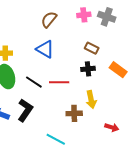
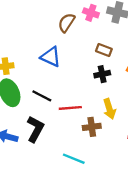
pink cross: (84, 15) -> (91, 13), turned 32
brown semicircle: (49, 19) -> (66, 23), moved
red line: (59, 82) -> (70, 108), moved

